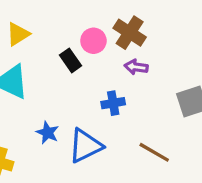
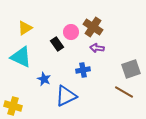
blue star: (48, 133) -> (44, 79), moved
brown line: (154, 152) -> (124, 92), moved

